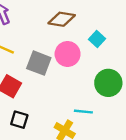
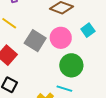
green circle: (108, 83) -> (71, 65), moved

